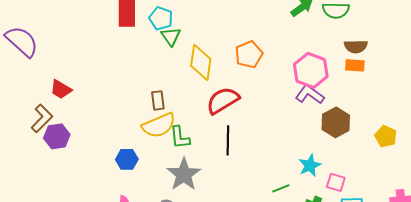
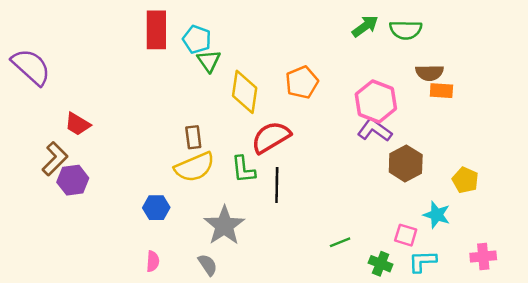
orange rectangle: (355, 65) -> (441, 91), moved
green L-shape: (180, 137) -> (243, 169), moved
cyan star: (310, 165) -> (437, 215), moved, turned -30

